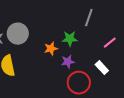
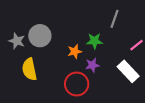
white rectangle: (102, 68) -> (128, 71), size x1.5
red circle: (79, 83) -> (77, 84), moved

